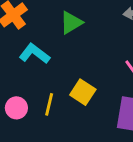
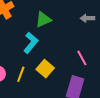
cyan L-shape: (34, 54) -> (31, 43), moved, turned 85

